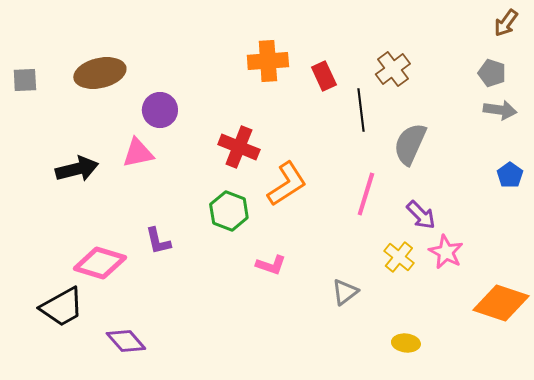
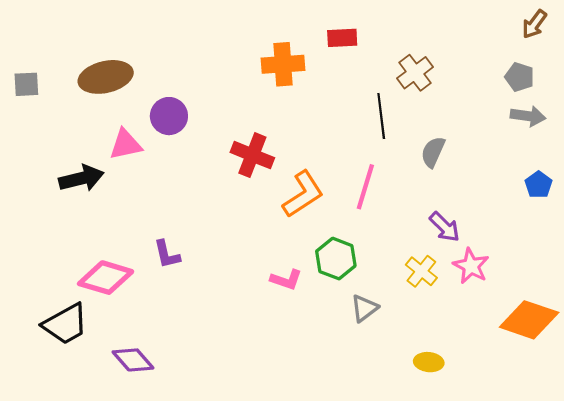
red rectangle: (324, 76) -> (342, 38), moved, turned -68
gray semicircle: (410, 144) -> (433, 152), size x0.7
pink triangle: (138, 153) -> (126, 145), moved
pink line: (366, 194) -> (365, 187), moved
green hexagon: (229, 211) -> (336, 259), moved

